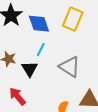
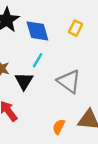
yellow rectangle: (73, 19) -> (76, 28), size x0.6

